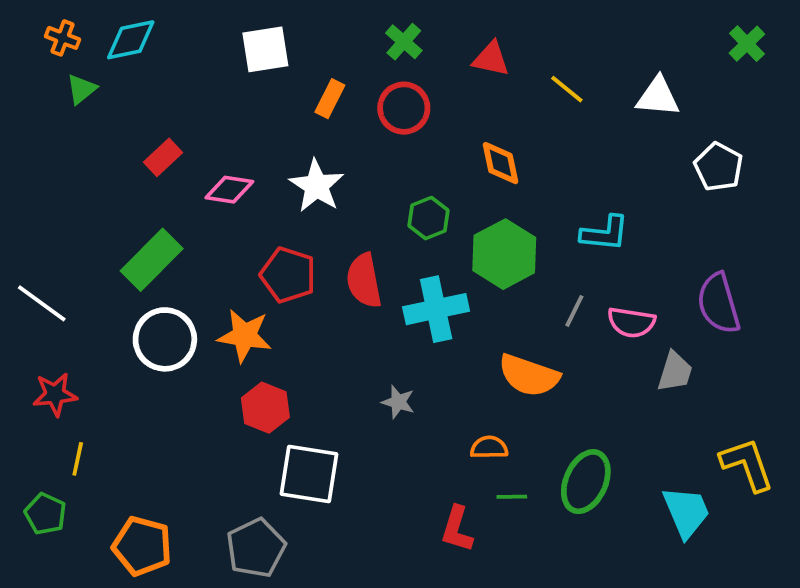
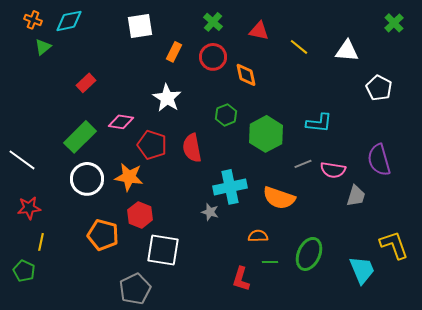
orange diamond: (500, 163) -> (246, 75), moved
pink diamond: (229, 190) -> (121, 122), moved
cyan cross: (436, 309) -> (230, 187), moved
gray line: (574, 311) -> (303, 164), turned 42
orange pentagon: (142, 546) -> (103, 235), moved

